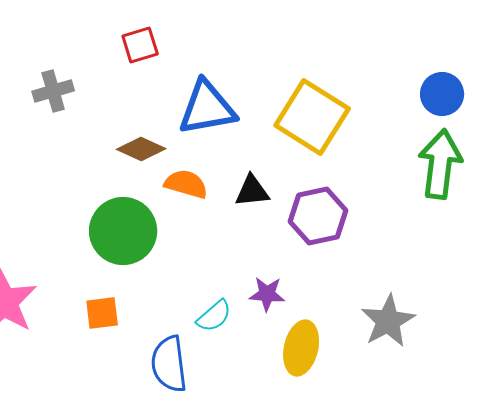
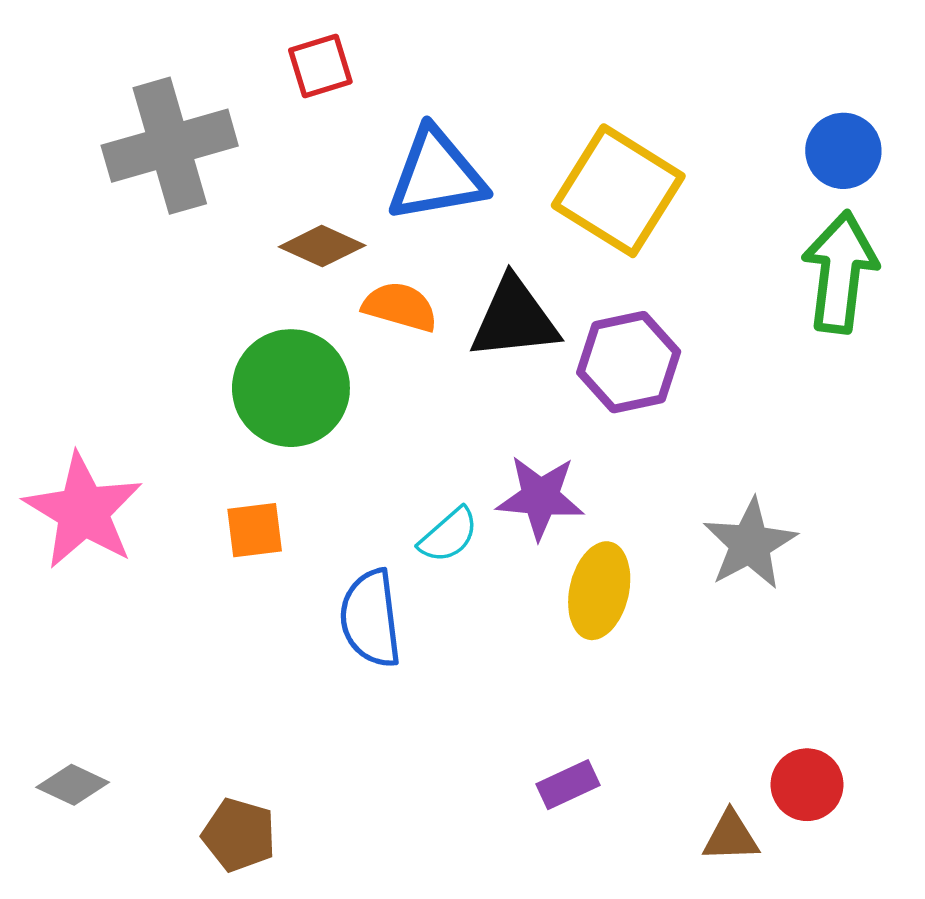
gray cross: (53, 91) -> (170, 146), size x1.8
black triangle: (252, 191) -> (514, 319), size x1.5
purple star: (267, 294) -> (540, 497), size x1.4

